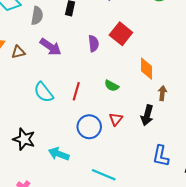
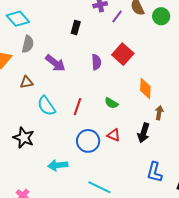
gray semicircle: (37, 16) -> (28, 44), moved
brown triangle: (18, 52) -> (27, 82), moved
red triangle: (116, 119) -> (114, 135), turned -48
black star: (24, 139) -> (24, 138), moved
cyan arrow: (59, 154) -> (58, 165), turned -30

